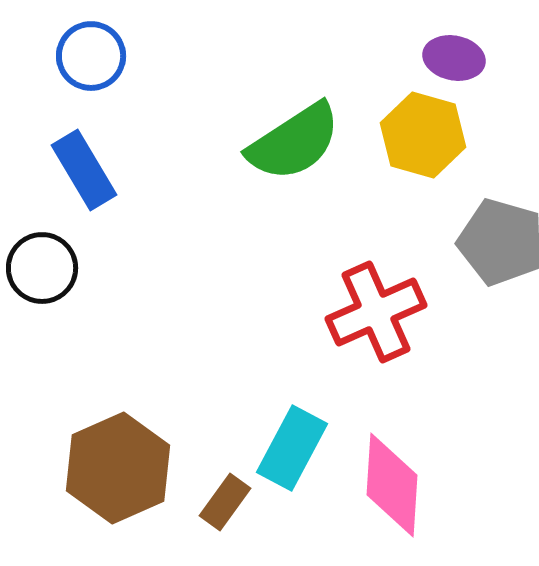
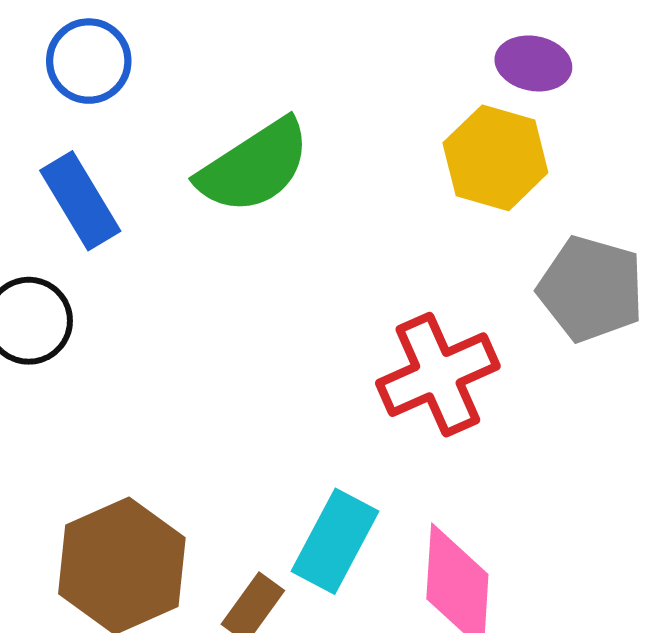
green semicircle: (294, 142) -> (254, 166), moved

